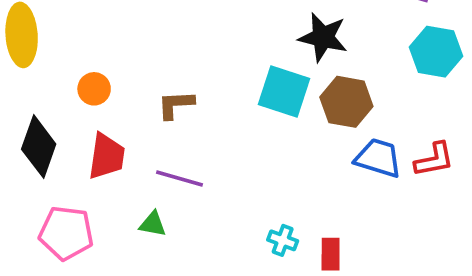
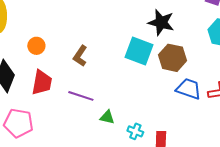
brown L-shape: (176, 105) -> (80, 56), turned -55
green triangle: (153, 224) -> (107, 117), moved

